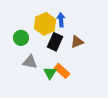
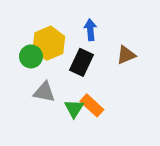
yellow hexagon: (45, 24) -> (49, 43), moved
brown triangle: (77, 42) -> (126, 55), moved

